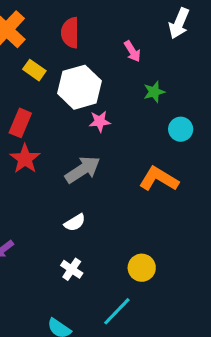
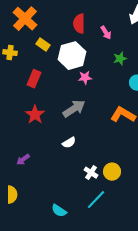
red semicircle: (70, 33) -> (79, 24), moved
red star: (25, 159) -> (35, 115), moved
white cross: (72, 269) -> (91, 173), moved

